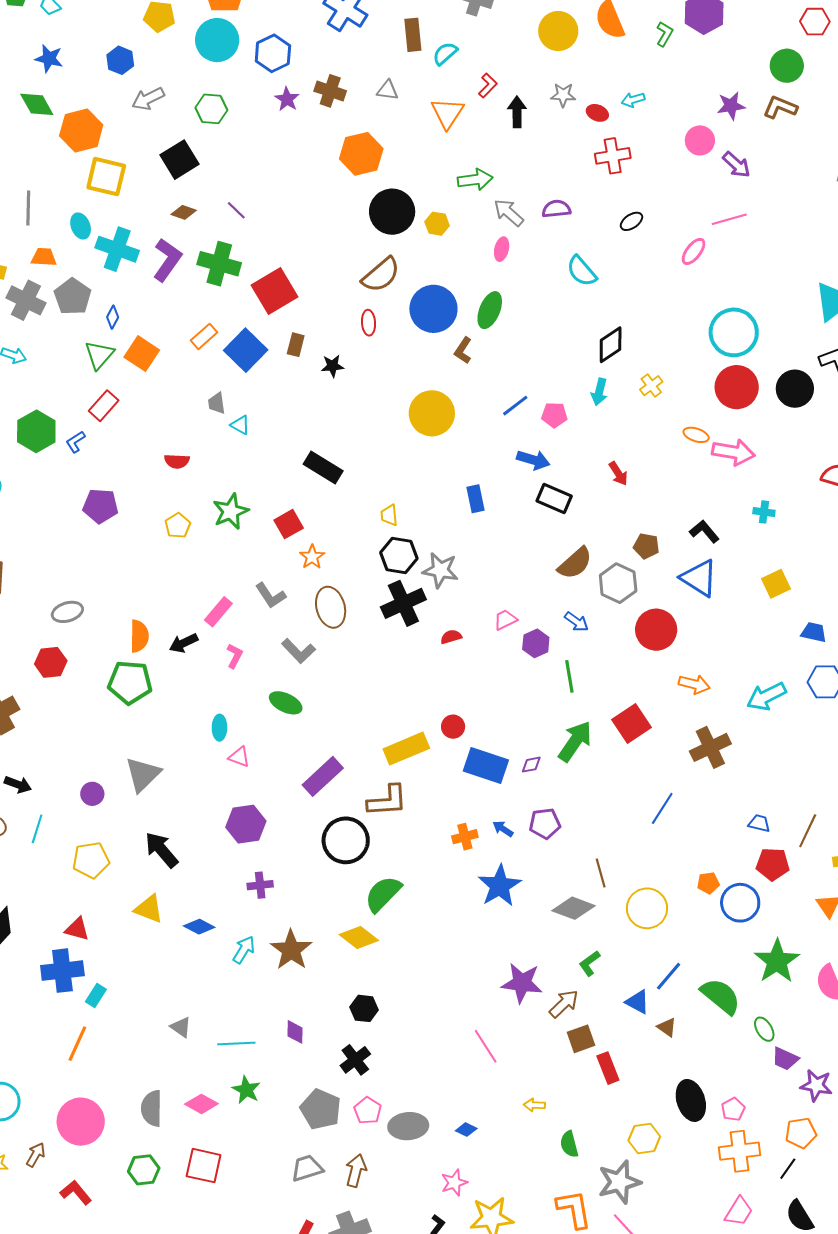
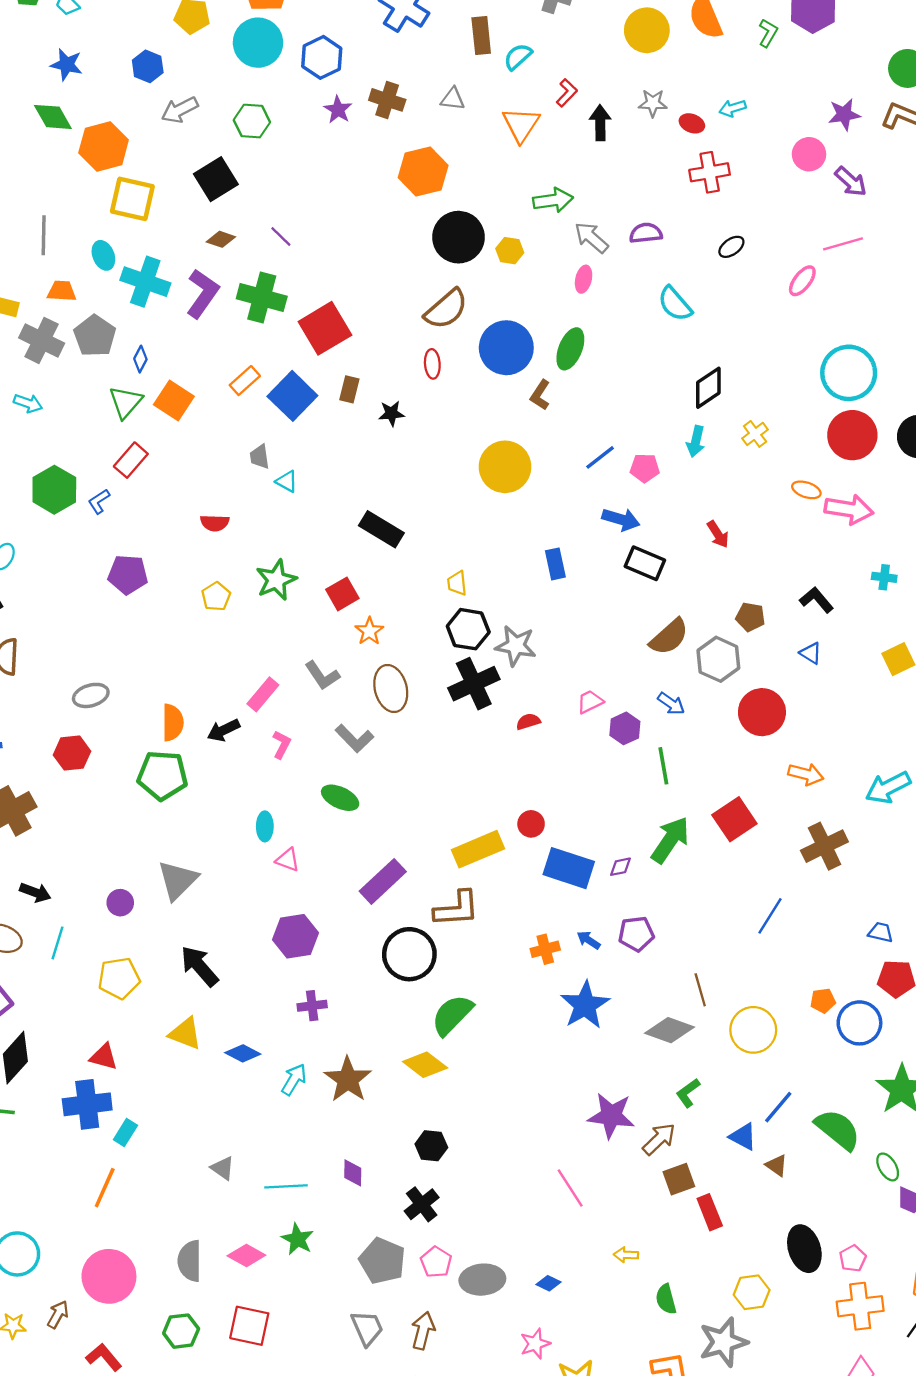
blue triangle: (699, 578) -> (811, 653), size x0.5
gray trapezoid: (307, 1168) -> (367, 1328), turned 84

